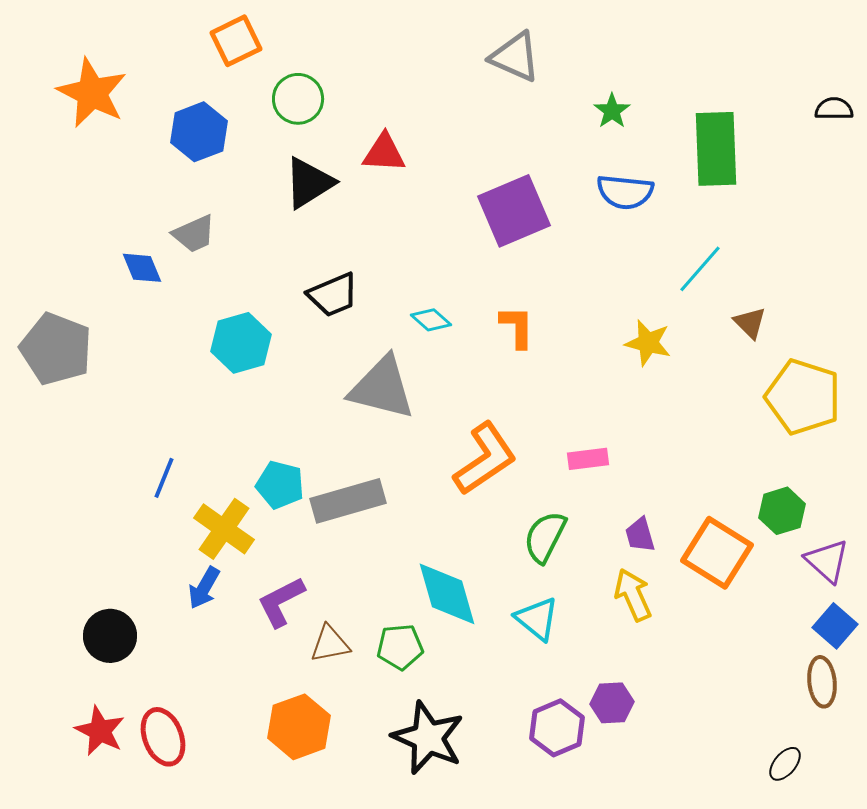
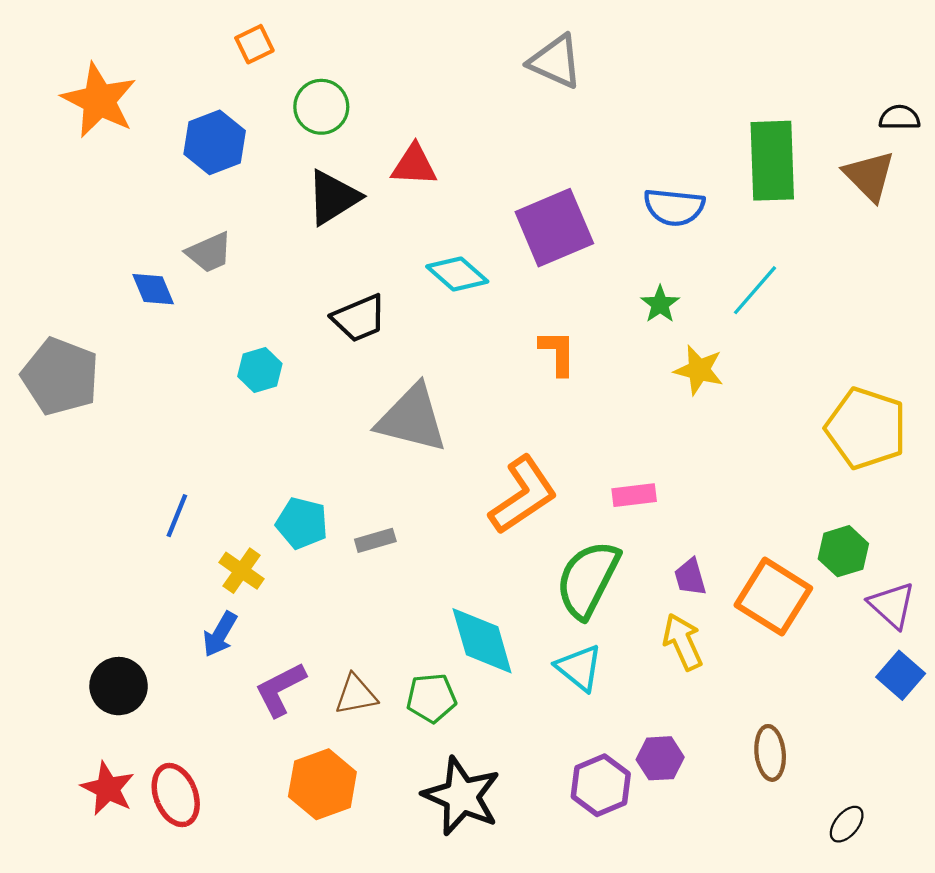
orange square: (236, 41) -> (254, 44), size x0.7
green star: (612, 111) -> (660, 304), moved
cyan diamond: (431, 320) -> (457, 274), moved, size x1.4
brown triangle: (750, 323) -> (869, 176), moved, size x1.5
cyan hexagon: (241, 343) -> (260, 370), size x0.7
gray rectangle: (348, 501) -> (375, 540), size x0.5
yellow cross: (224, 529) -> (242, 571), size x0.7
green semicircle: (545, 537) -> (588, 579), size x1.4
purple L-shape: (281, 602) -> (280, 689), moved
brown ellipse: (822, 682) -> (770, 753), moved

